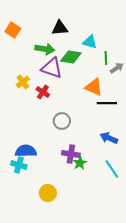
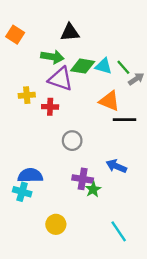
cyan triangle: (90, 42) -> (104, 66), moved
green line: (106, 58) -> (123, 67), turned -40
yellow cross: (23, 82) -> (27, 95), turned 32
red cross: (43, 92) -> (50, 107), turned -32
blue arrow: (109, 138) -> (116, 166), moved
cyan line: (112, 169) -> (119, 231), moved

